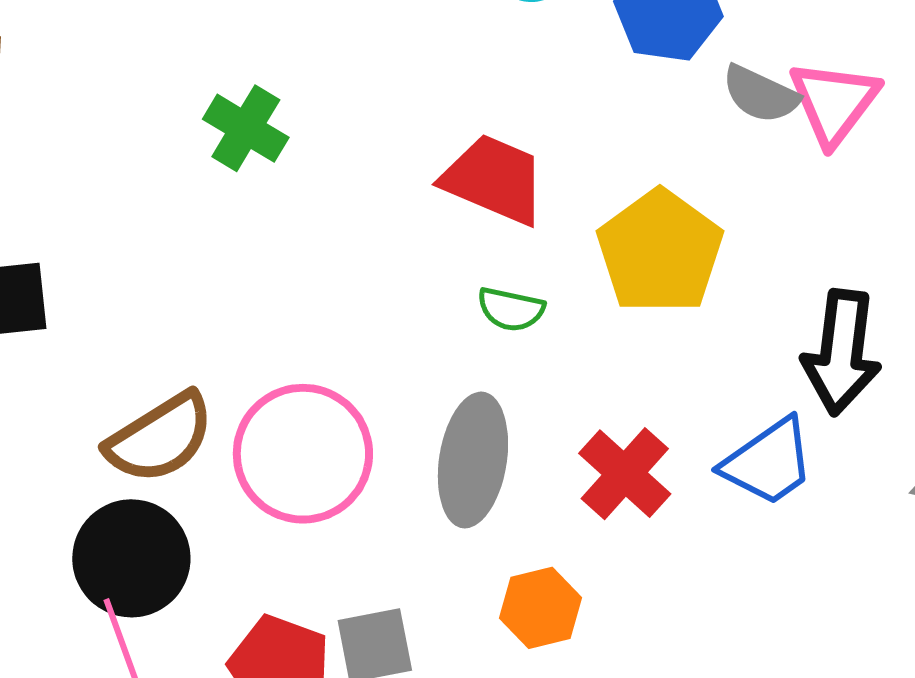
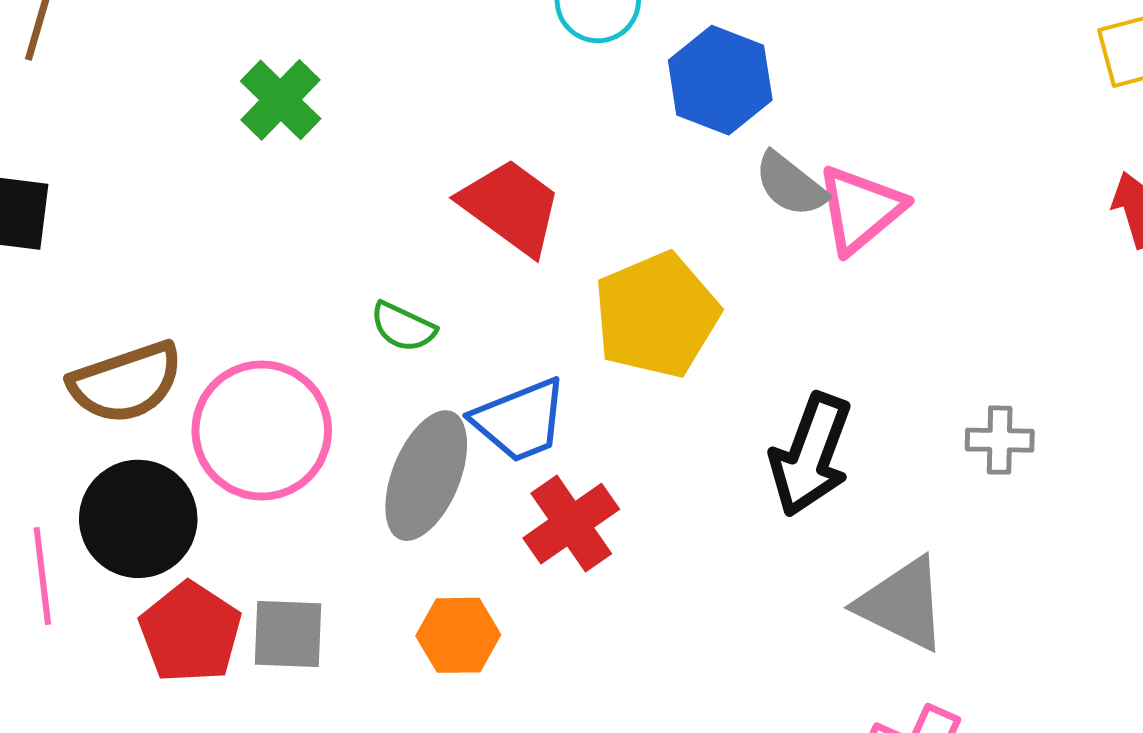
green semicircle: (511, 309) -> (403, 327), moved
blue trapezoid: (768, 462) -> (520, 420), moved
black circle: (131, 558) -> (138, 519), moved

